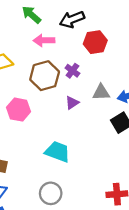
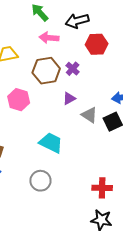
gray triangle: (101, 92) -> (89, 115), moved, turned 30

